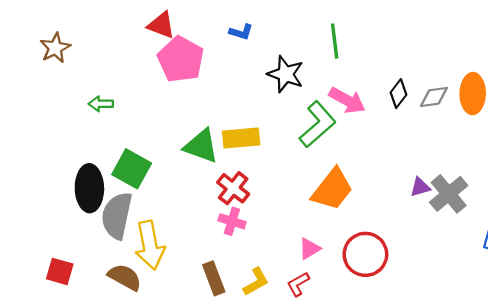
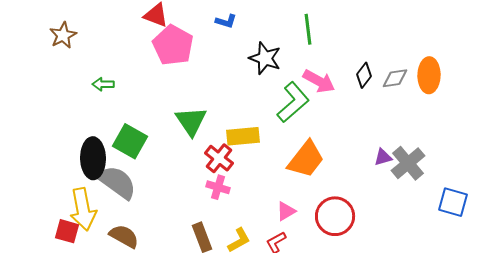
yellow rectangle: (241, 138) -> (243, 136), moved
green triangle: (201, 146) -> (191, 121), turned 36
gray semicircle: (117, 216) -> (117, 182), turned 114
yellow arrow: (150, 245) -> (83, 209), moved

